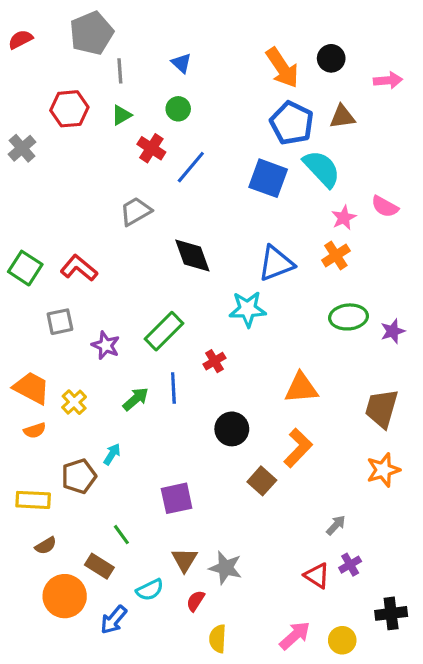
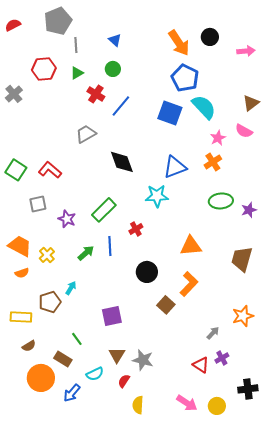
brown triangle: (342, 117) -> (251, 103), moved, turned -30
orange star: (383, 470) -> (243, 316), moved
pink arrow: (295, 636) -> (187, 403), turned 75

